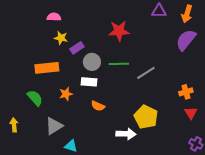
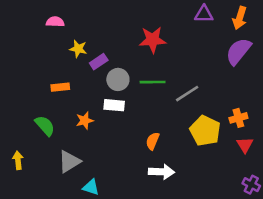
pink semicircle: (54, 17) -> (55, 22), moved
orange rectangle: (47, 68) -> (60, 87), size x0.6
orange semicircle: (98, 106) -> (153, 141), moved, turned 88
yellow pentagon: (146, 117) -> (205, 131), moved

